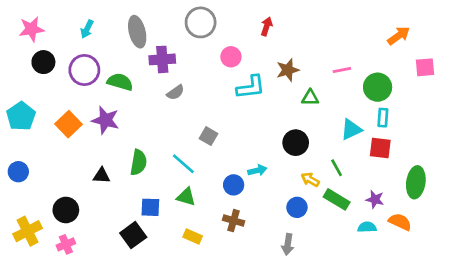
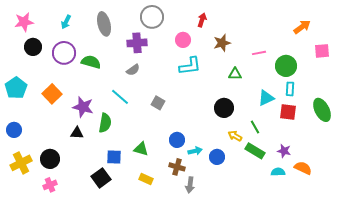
pink circle: (231, 57) -> (183, 40), moved
purple cross: (162, 59) -> (137, 43), moved
brown star: (288, 70) -> (222, 43), moved
purple star: (105, 120) -> (83, 107), moved
cyan line: (183, 164) -> (120, 97), moved
cyan arrow: (257, 170) -> (195, 151), moved
green ellipse: (416, 182) -> (322, 110), moved, turned -35
blue circle: (297, 207) -> (217, 157), moved
yellow cross: (28, 231) -> (21, 163), moved
gray arrow: (288, 244) -> (190, 185), moved

